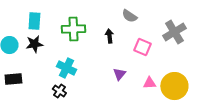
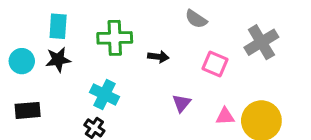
black arrow: (109, 36) -> (158, 57), moved, turned 104

